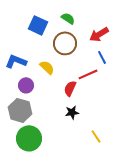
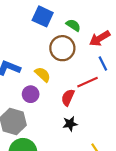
green semicircle: (68, 18) -> (73, 25), moved
blue square: (38, 25) -> (43, 16), moved
purple circle: (26, 85) -> (31, 94), moved

